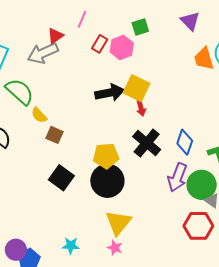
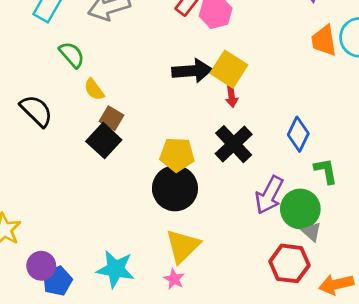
green semicircle: (20, 92) -> (72, 55), size x0.7
blue diamond: (185, 142) -> (298, 134), moved
black square: (61, 178) -> (104, 141), moved
cyan star: (71, 246) -> (115, 269), size x1.6

